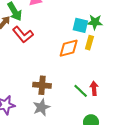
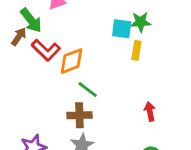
orange diamond: (69, 48) -> (72, 61), moved
green line: (81, 91) -> (88, 90), moved

